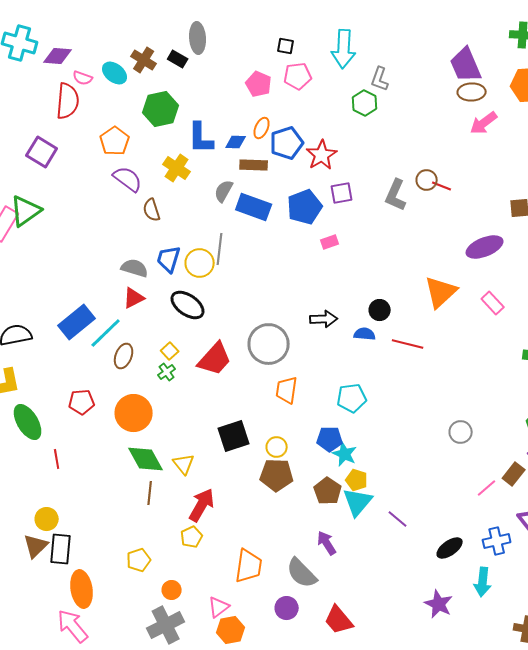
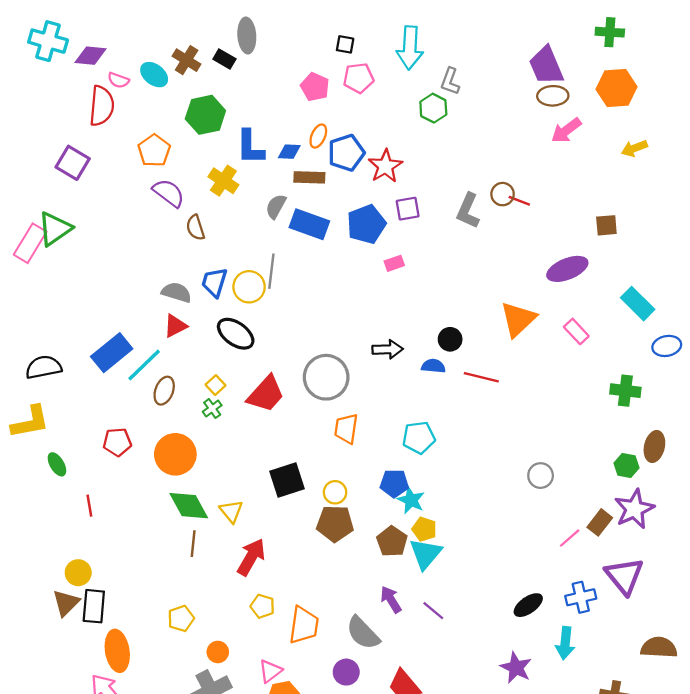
green ellipse: (28, 422) -> (57, 464), size x0.6
purple line: (398, 519) -> (433, 611), moved
yellow pentagon: (192, 537) -> (262, 606), moved, turned -30

